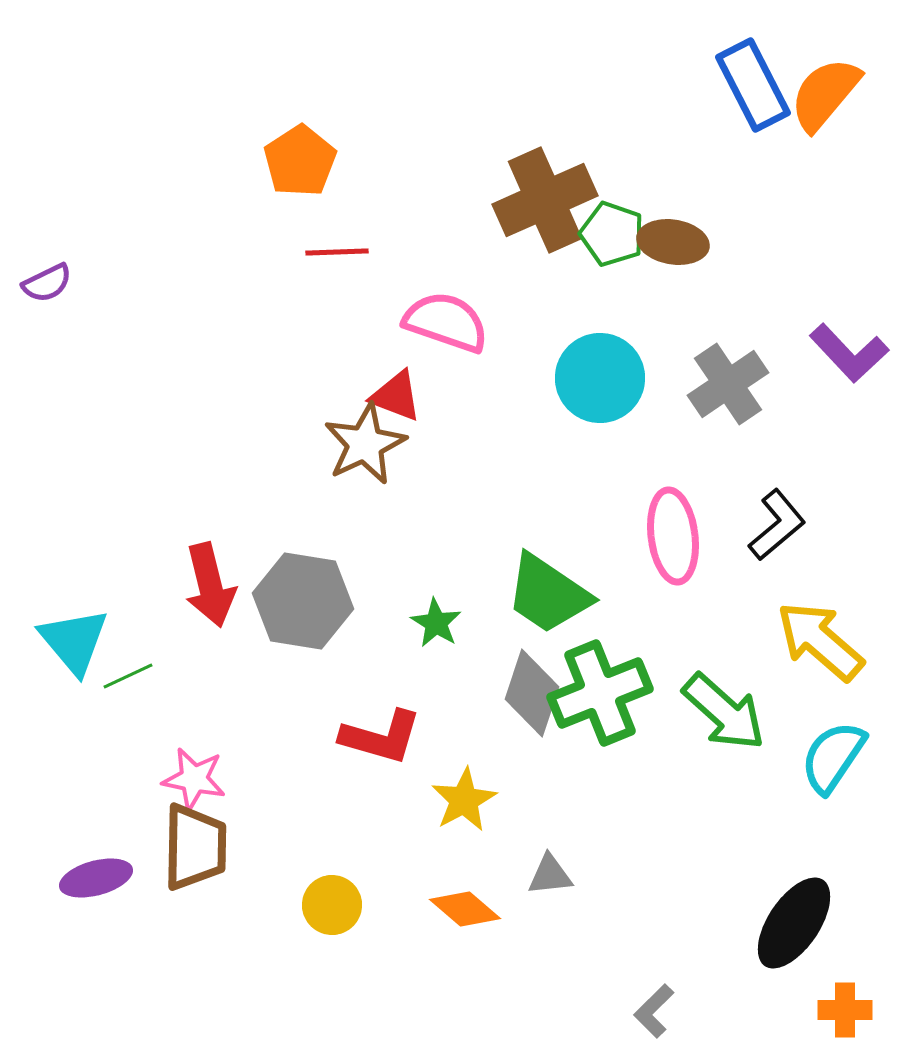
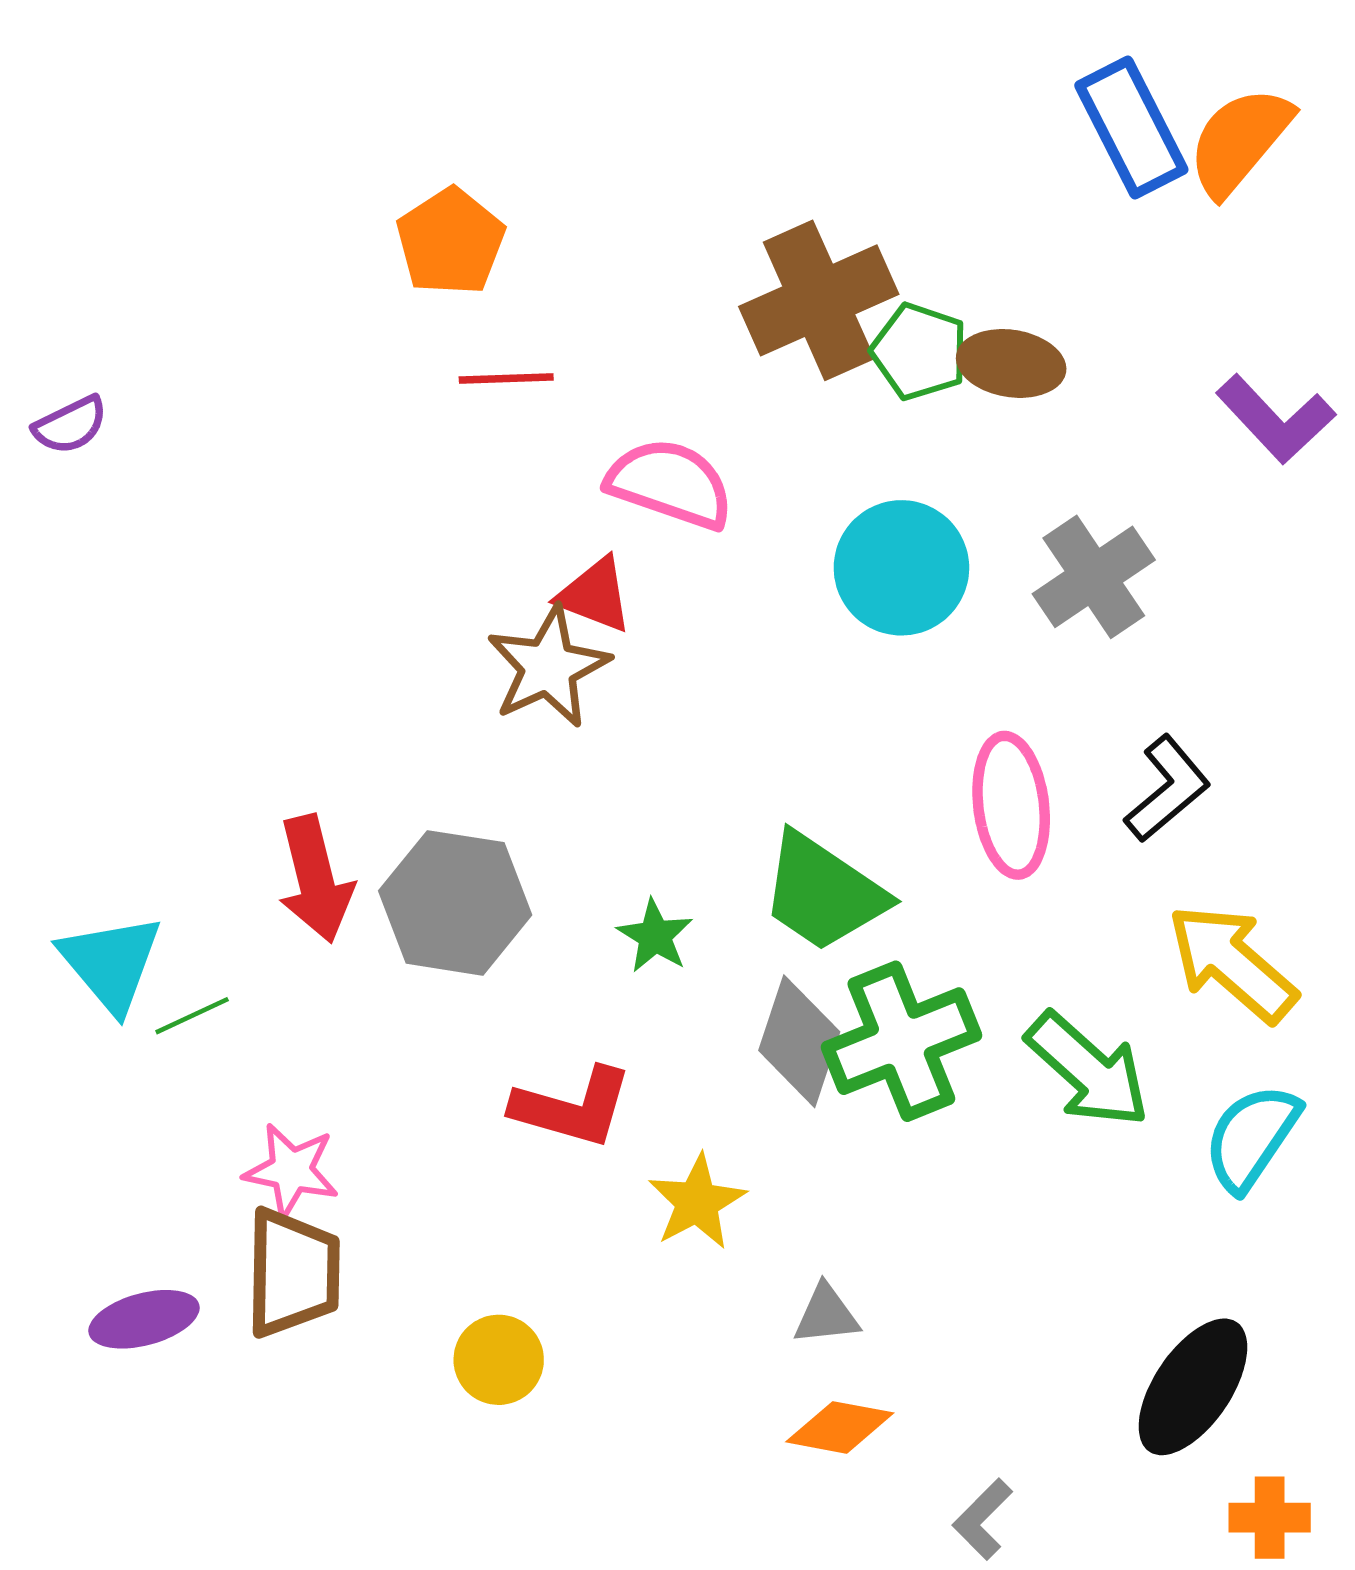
purple L-shape: (849, 353) -> (1276, 419), moved
orange diamond: (465, 909) -> (840, 1427), moved, turned -30

